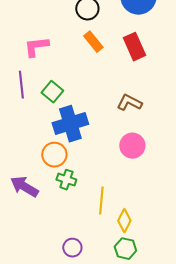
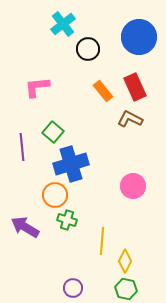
orange rectangle: (93, 42) -> (103, 91), moved
purple line: (21, 85) -> (22, 147), moved
brown L-shape: (129, 103) -> (130, 119), moved

